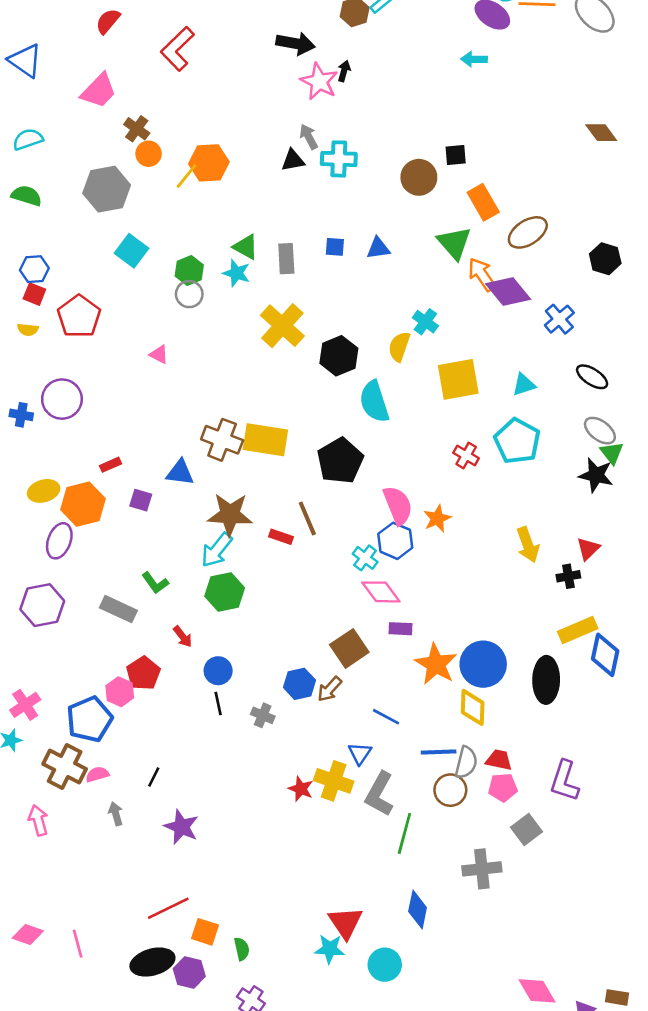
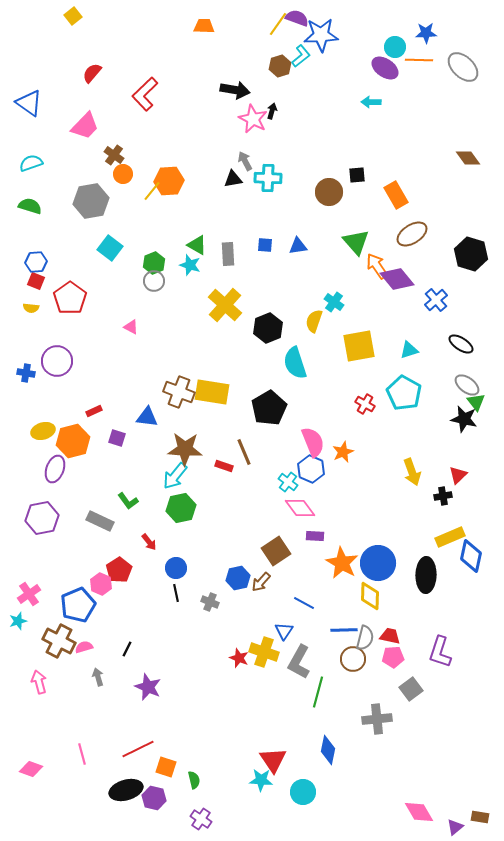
orange rectangle: (483, 202) -> (396, 195), moved
black hexagon: (605, 259) -> (471, 254), size x1.4
pink line: (78, 944) -> (82, 754), moved

